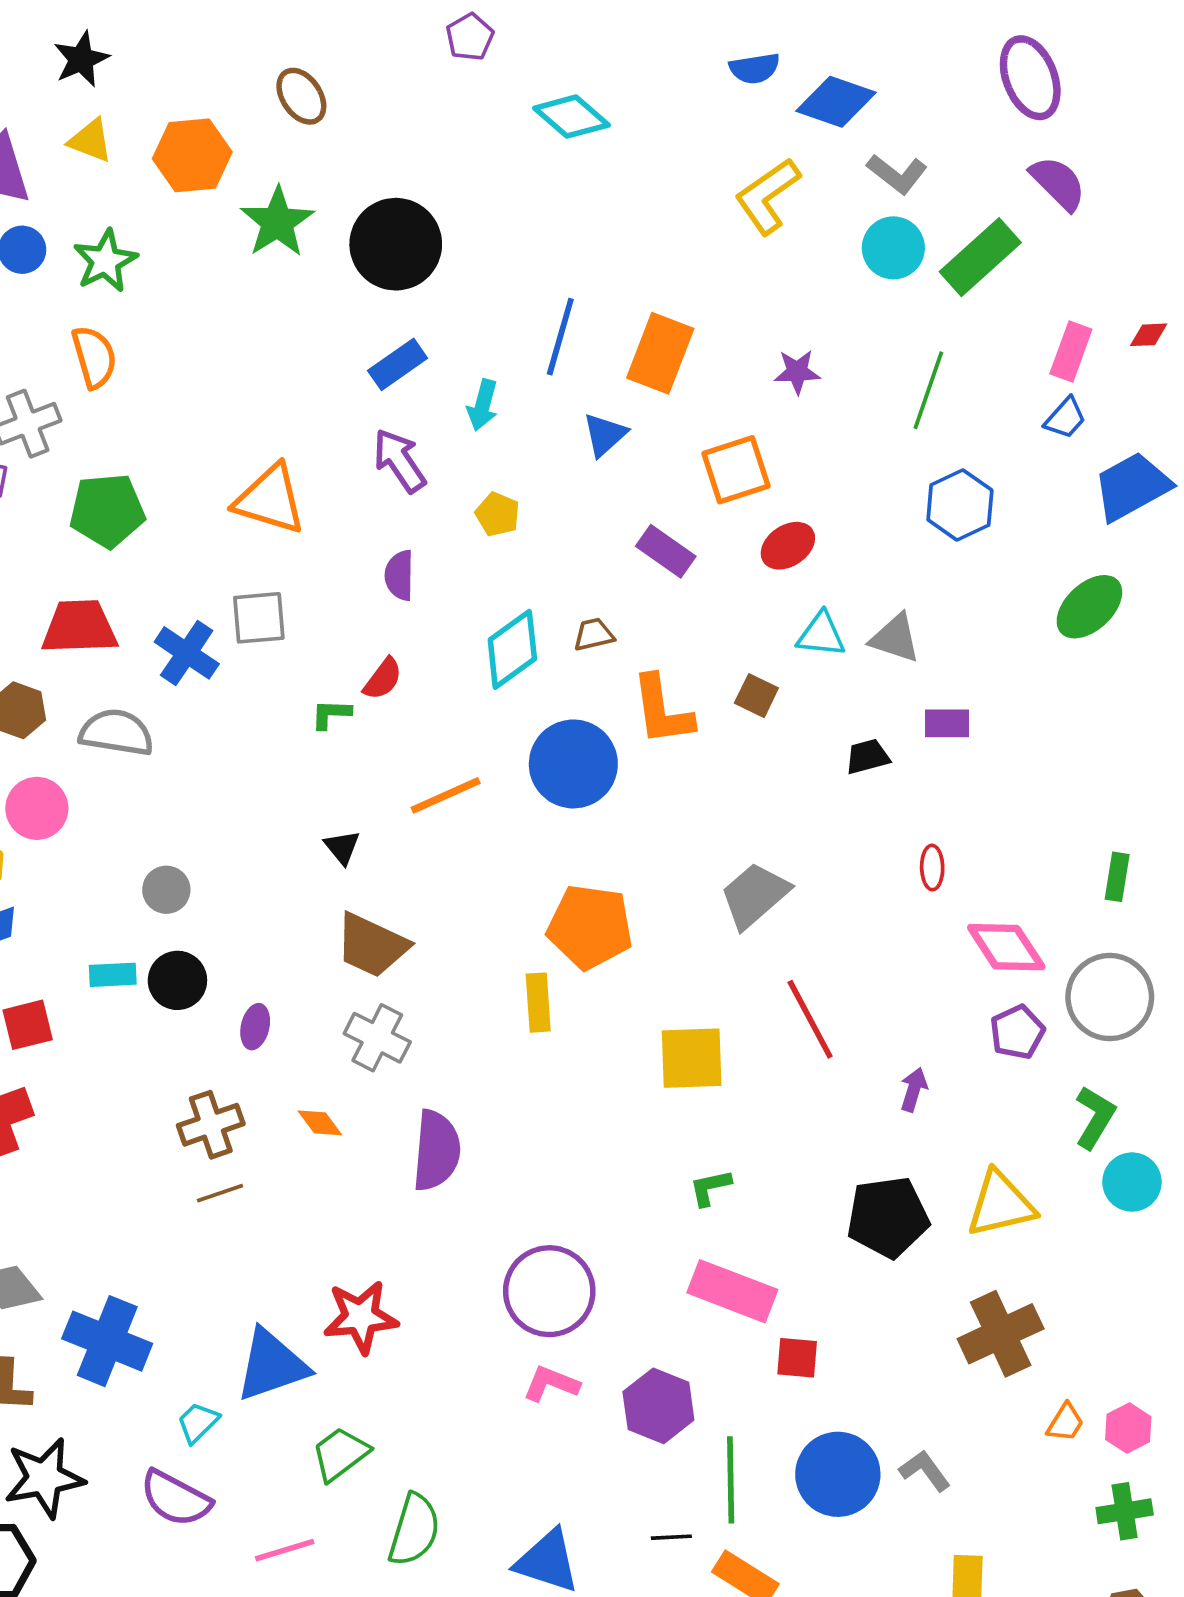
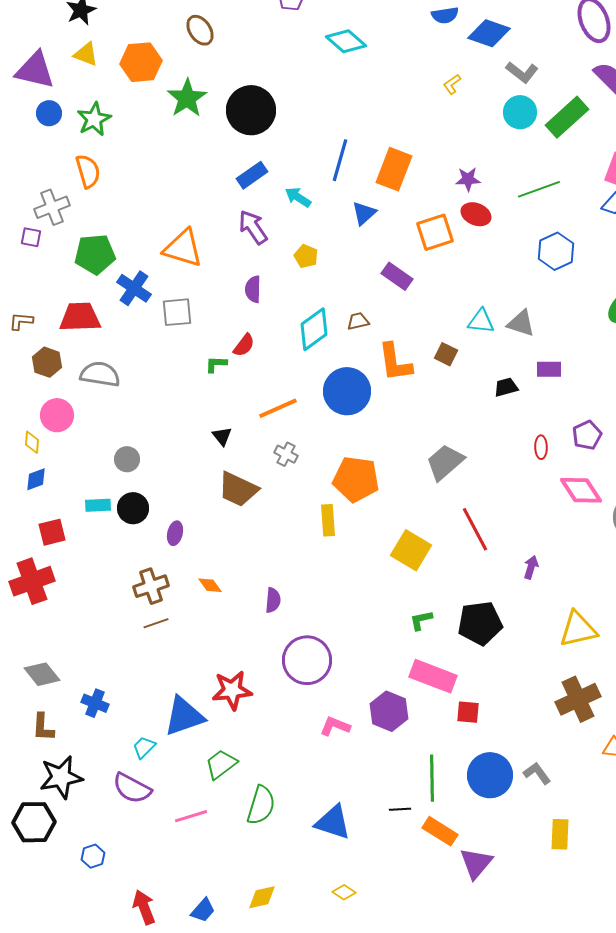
yellow L-shape: (768, 196) -> (452, 84), size x0.5
green line: (928, 390) -> (539, 189), turned 51
cyan arrow: (483, 405) -> (298, 197), turned 108
red ellipse: (788, 546) -> (476, 214), moved, turned 56
blue cross: (187, 653) -> (134, 288), moved
purple pentagon: (1017, 1032) -> (587, 435), moved
gray cross: (377, 1038) -> (286, 454), moved, size x0.7
yellow square: (692, 1058) -> (411, 550), turned 33
purple semicircle: (436, 1151) -> (273, 600), size x0.6
black pentagon: (888, 1217) -> (480, 623), moved
purple circle: (549, 1291) -> (307, 660), moved
blue cross: (107, 1341) -> (95, 703), size x0.6
purple hexagon: (658, 1406) -> (389, 711), moved

